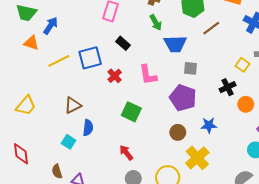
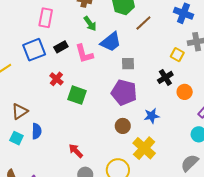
black rectangle: (123, 43) -> (61, 47), turned -64
blue trapezoid: (175, 44) -> (111, 42), turned -30
blue square: (90, 58) -> (34, 50), moved
pink L-shape: (148, 75) -> (84, 54), moved
green square: (131, 112) -> (77, 95), moved
cyan square: (69, 142) -> (16, 138), moved

